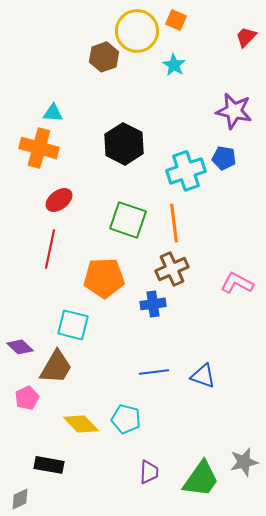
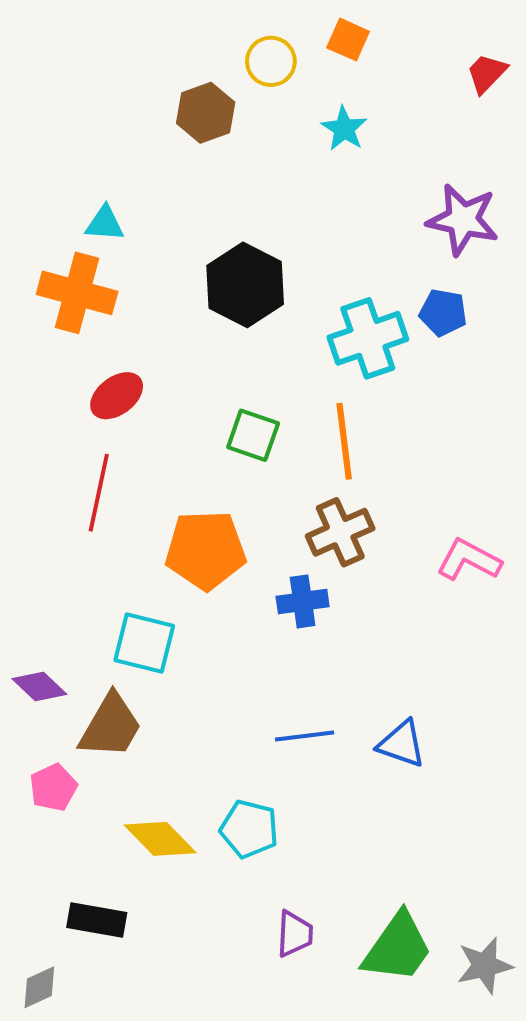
yellow circle: (137, 31) -> (271, 61), size x0.6
green square: (128, 220) -> (253, 435), size x0.7
gray star: (244, 462) -> (485, 966), moved

